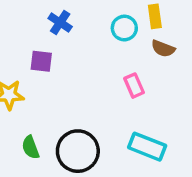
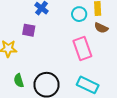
pink rectangle: (134, 86) -> (82, 48), size x1.6

